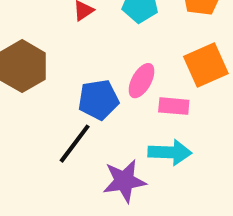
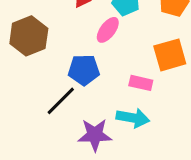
pink ellipse: (142, 81) -> (108, 30), moved

